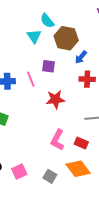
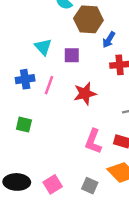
cyan triangle: (34, 36) -> (43, 47), moved
pink line: (31, 79) -> (49, 85), moved, turned 49

